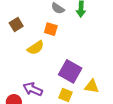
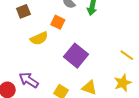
purple square: (70, 71) -> (76, 56), moved

